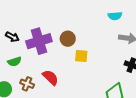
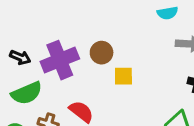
green semicircle: (14, 62) -> (27, 93), size x1.5

